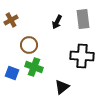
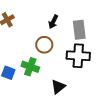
gray rectangle: (83, 19) -> (79, 30), moved
brown circle: (29, 45) -> (44, 45), moved

